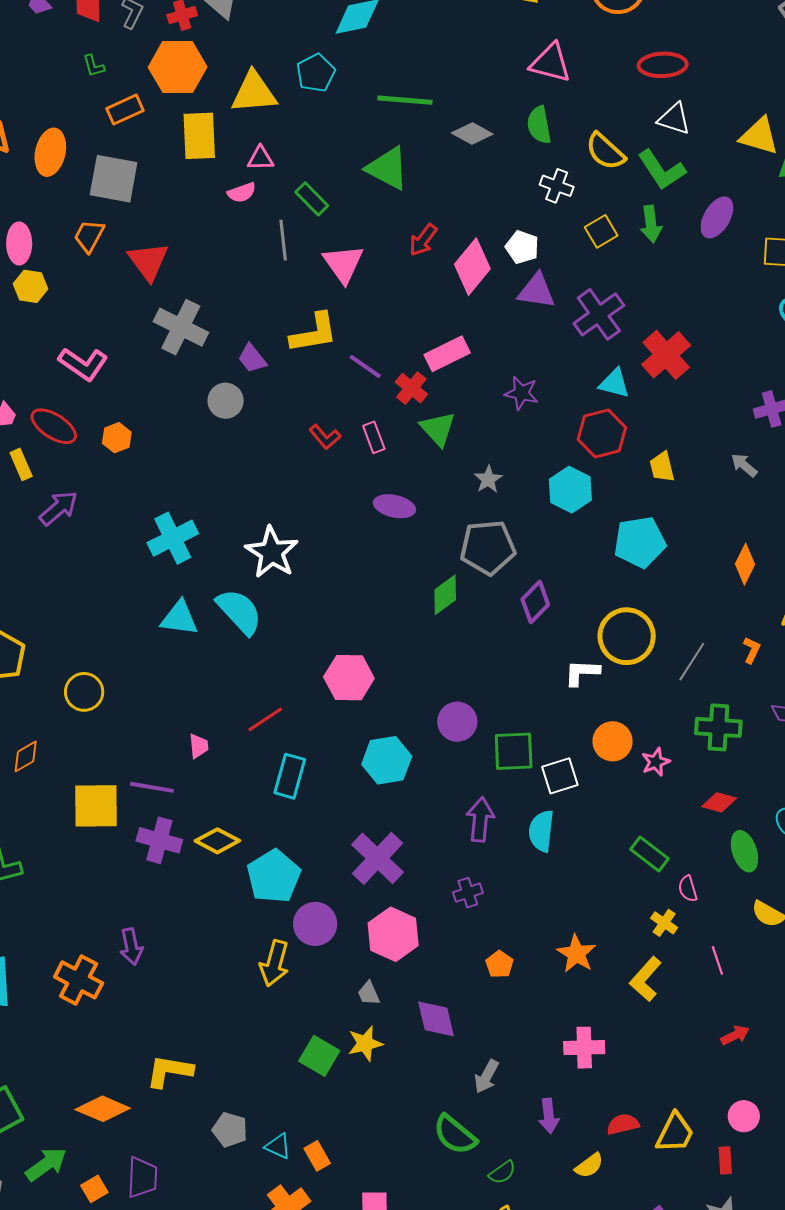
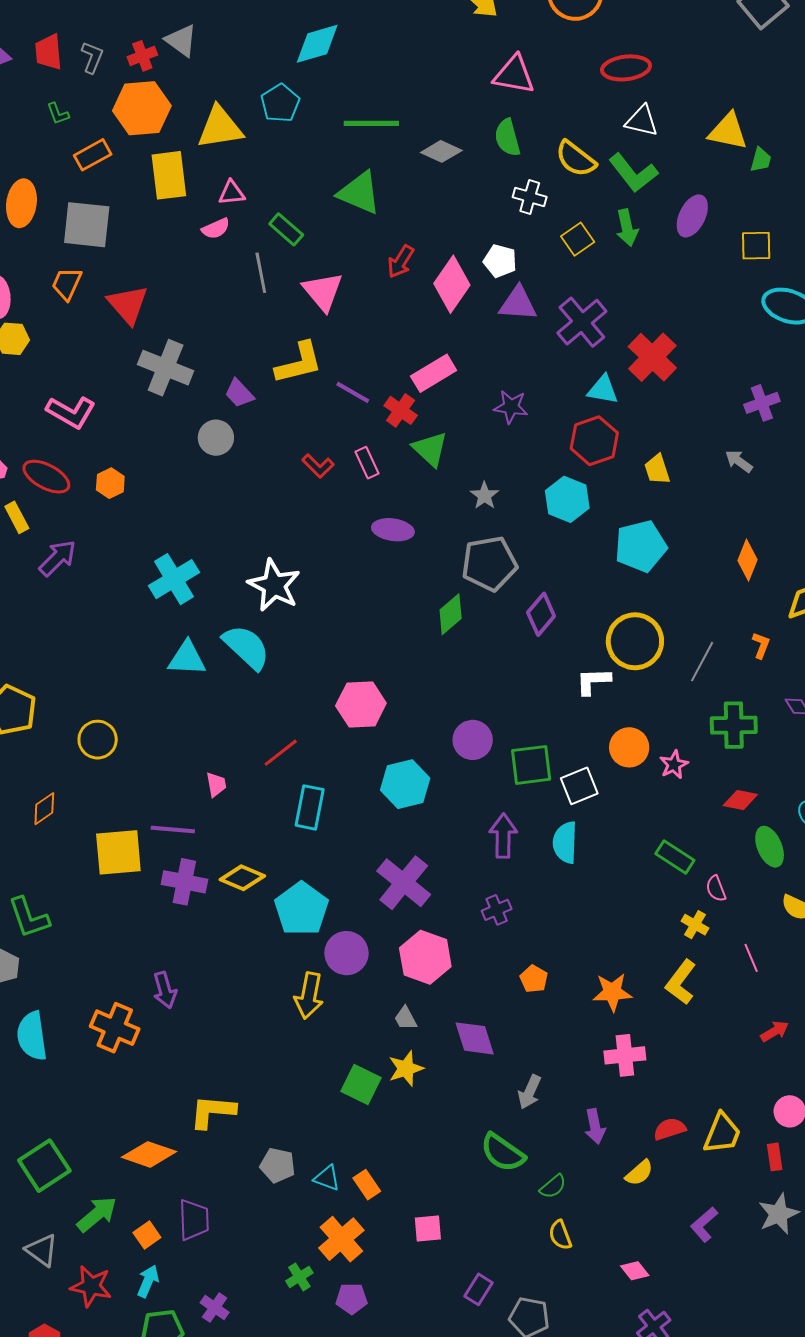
orange star: (576, 954) -> (612, 992), moved, turned -30

